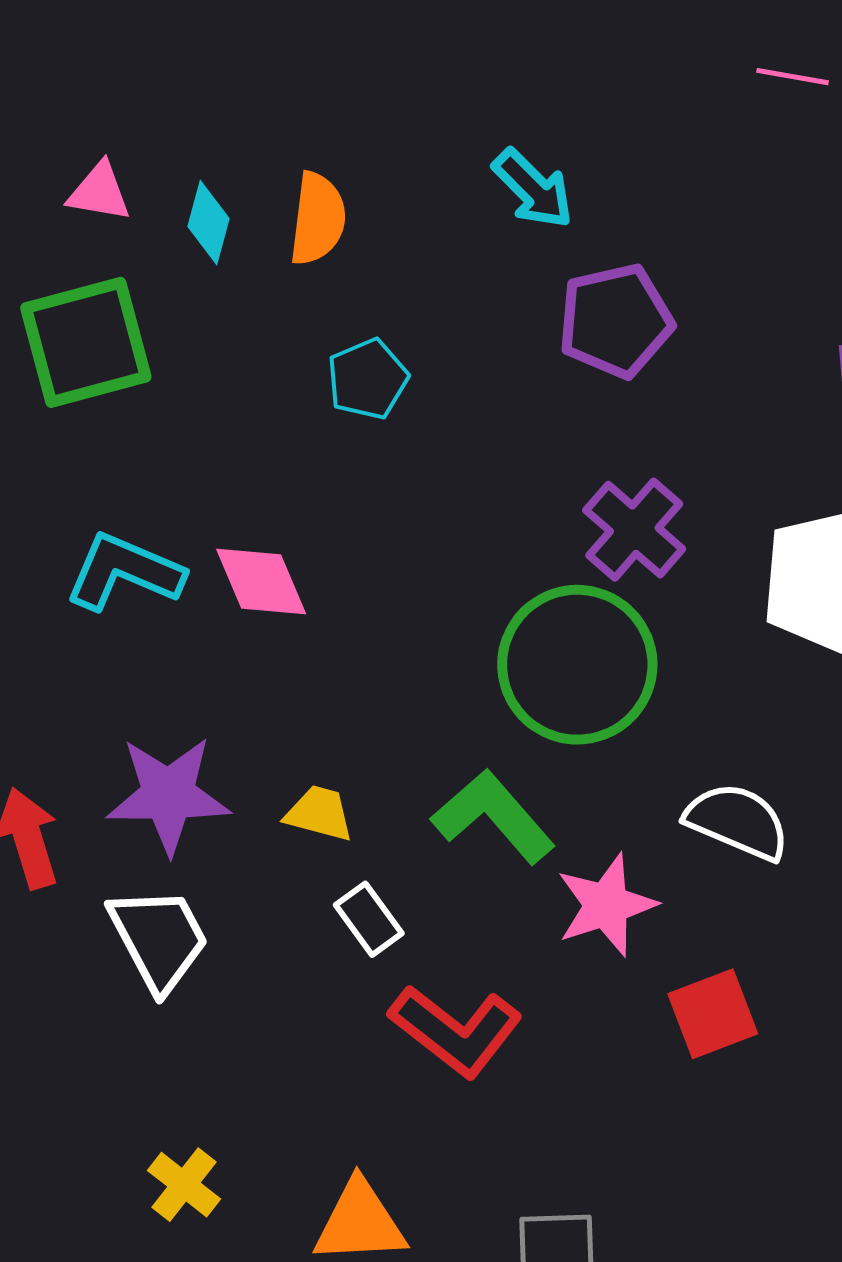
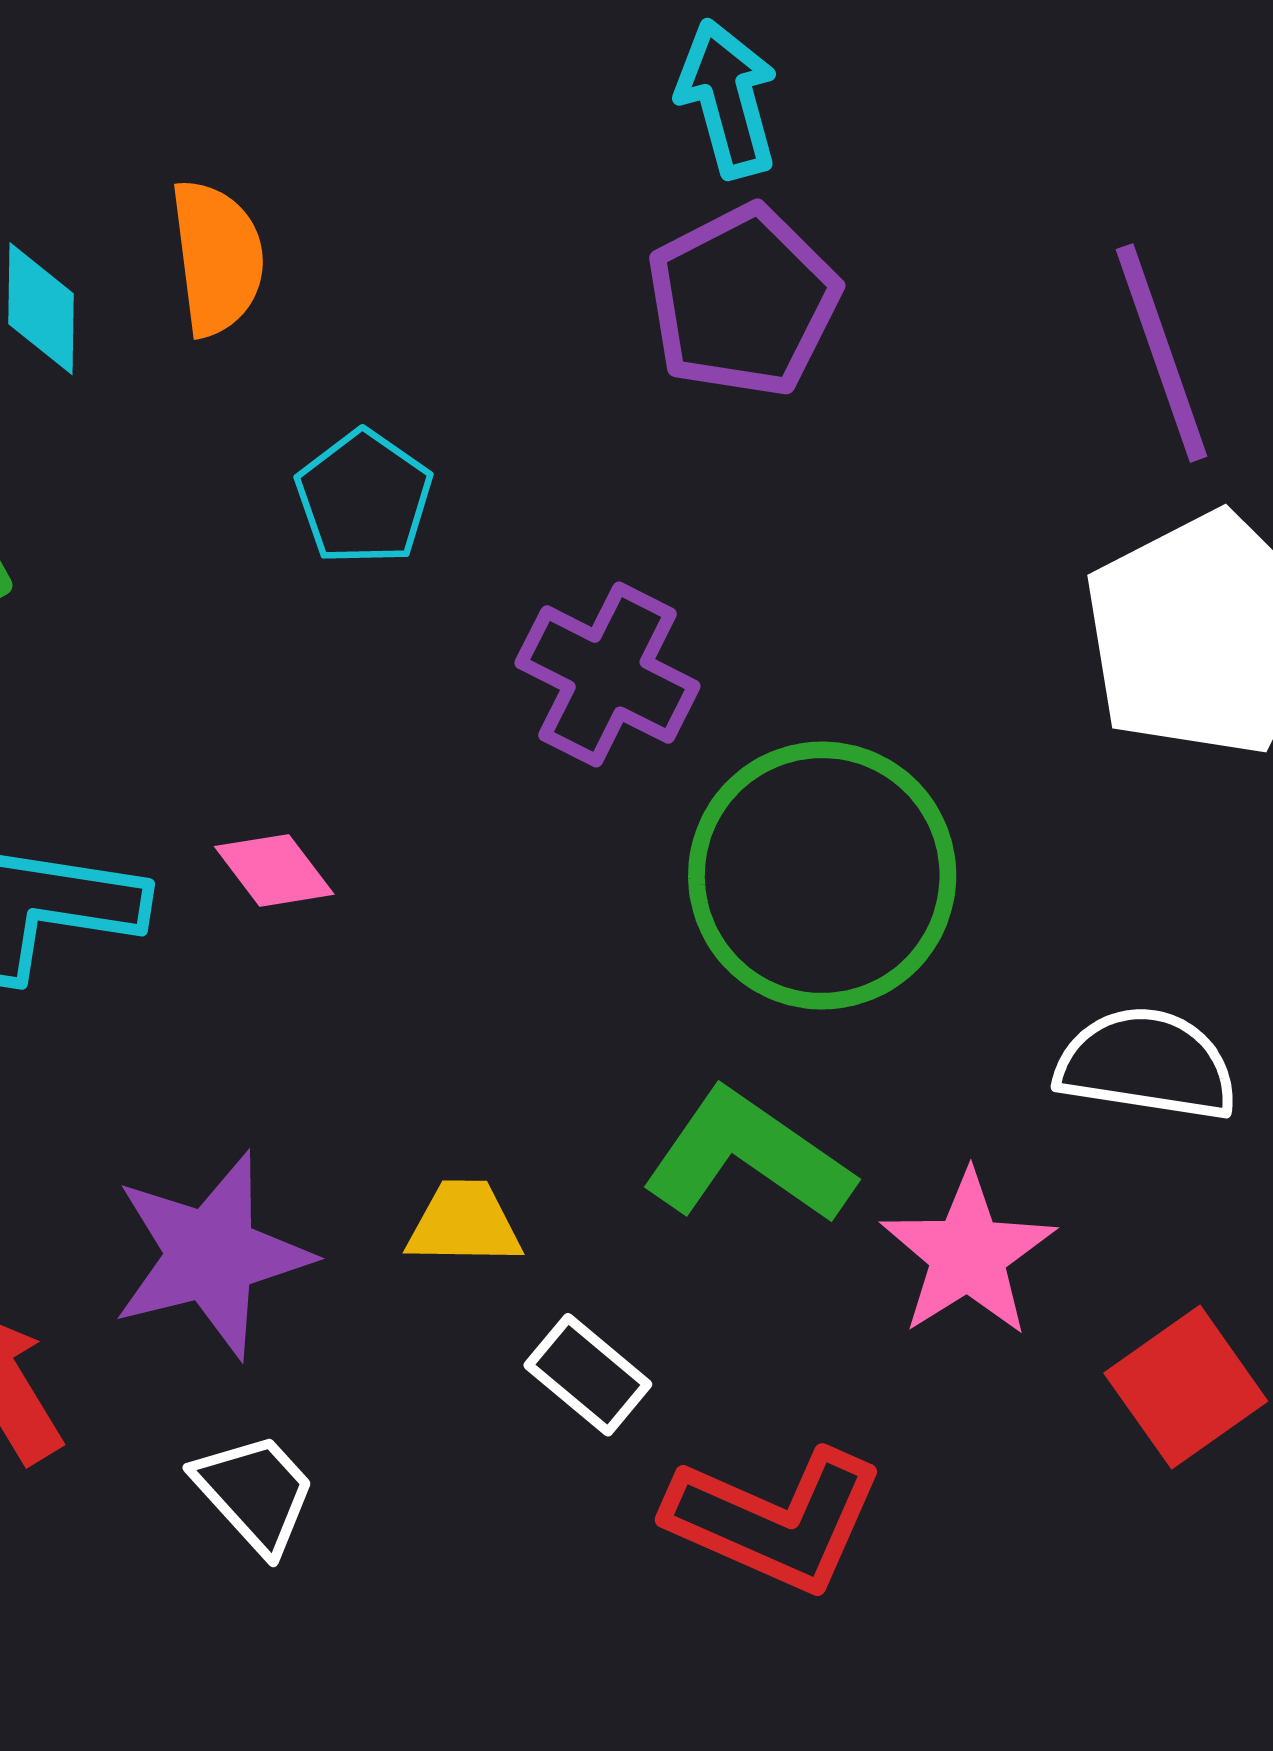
cyan arrow: (533, 189) -> (727, 99), moved, turned -136
purple cross: (634, 530) -> (608, 675), moved
pink diamond: (261, 582) -> (274, 870), size x0.7
white trapezoid: (159, 939) -> (255, 1493), size x0.7

